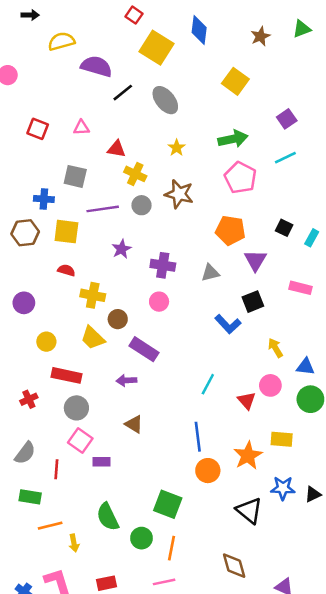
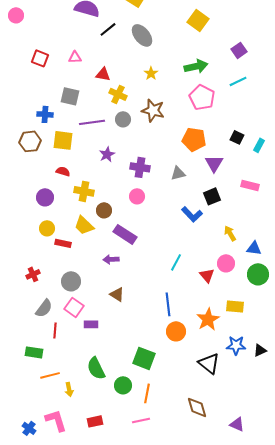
purple circle: (24, 303) -> (45, 197), moved
red rectangle: (66, 375) -> (63, 243), moved, size x0.7
gray semicircle: (25, 453) -> (44, 308), moved

